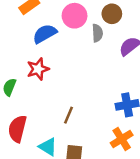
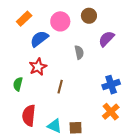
gray semicircle: (97, 33) -> (79, 52), moved
brown line: (69, 115) -> (60, 87), moved

